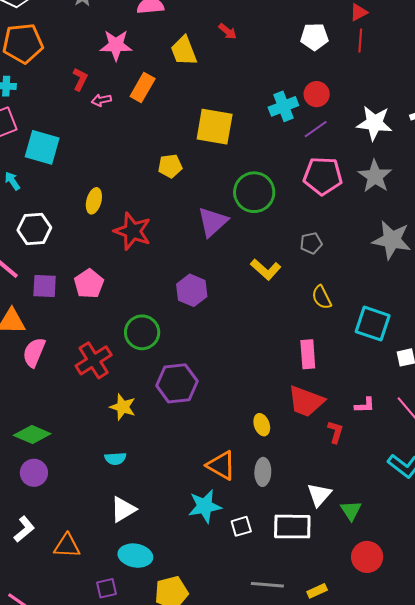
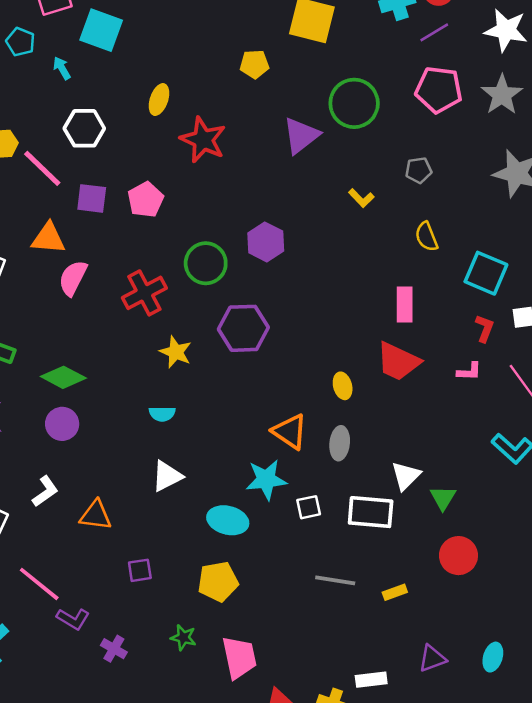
yellow L-shape: (266, 269) -> (361, 198), size x0.7
purple hexagon: (192, 290) -> (266, 242), moved
red L-shape: (335, 432) -> (485, 328), moved
cyan ellipse: (135, 556) -> (228, 520), moved

